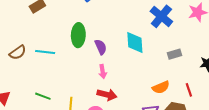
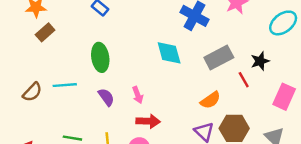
purple semicircle: (101, 47) -> (106, 97), moved
gray rectangle: (174, 54) -> (219, 57), size x1.6
red line: (189, 90) -> (244, 80), moved

